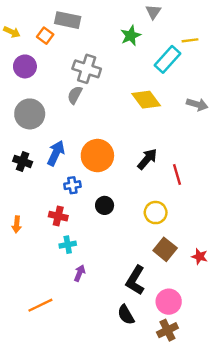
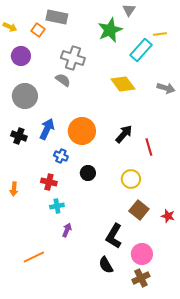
green star: (131, 36) -> (110, 30), size x1.4
gray semicircle: (75, 95) -> (63, 80), turned 98
blue cross: (72, 185) -> (61, 156), turned 32

